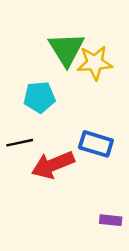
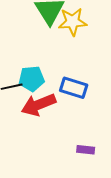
cyan pentagon: (39, 97) -> (32, 79), moved

